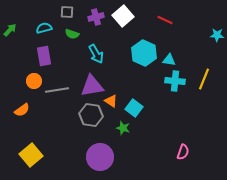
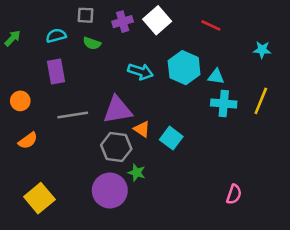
cyan star: (217, 35) -> (262, 50), moved
cyan arrow: (96, 54) -> (141, 71), moved, turned -42
orange circle: (34, 81) -> (20, 101), moved
green star: (123, 128) -> (137, 173), moved
purple circle: (100, 157) -> (110, 190), moved

